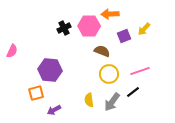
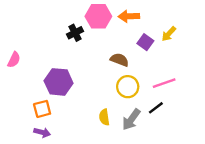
pink hexagon: (89, 26) -> (98, 16), moved
purple square: (124, 36) -> (145, 42), turned -32
purple arrow: (54, 110) -> (42, 132), moved, turned -136

